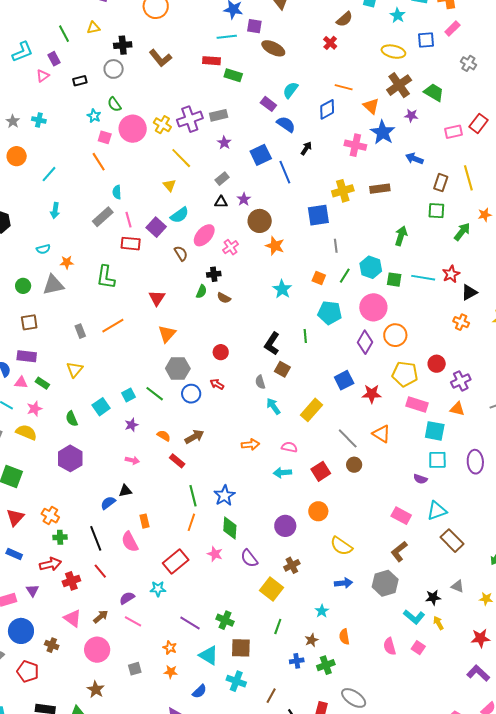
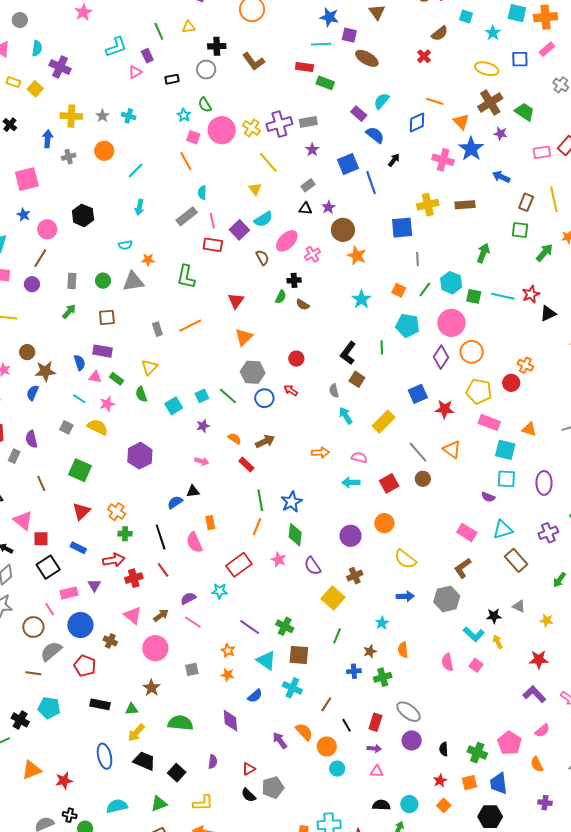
orange cross: (461, 322) -> (525, 365), moved
purple cross: (461, 381) -> (548, 533), moved
green semicircle: (72, 419) -> (141, 394), moved

